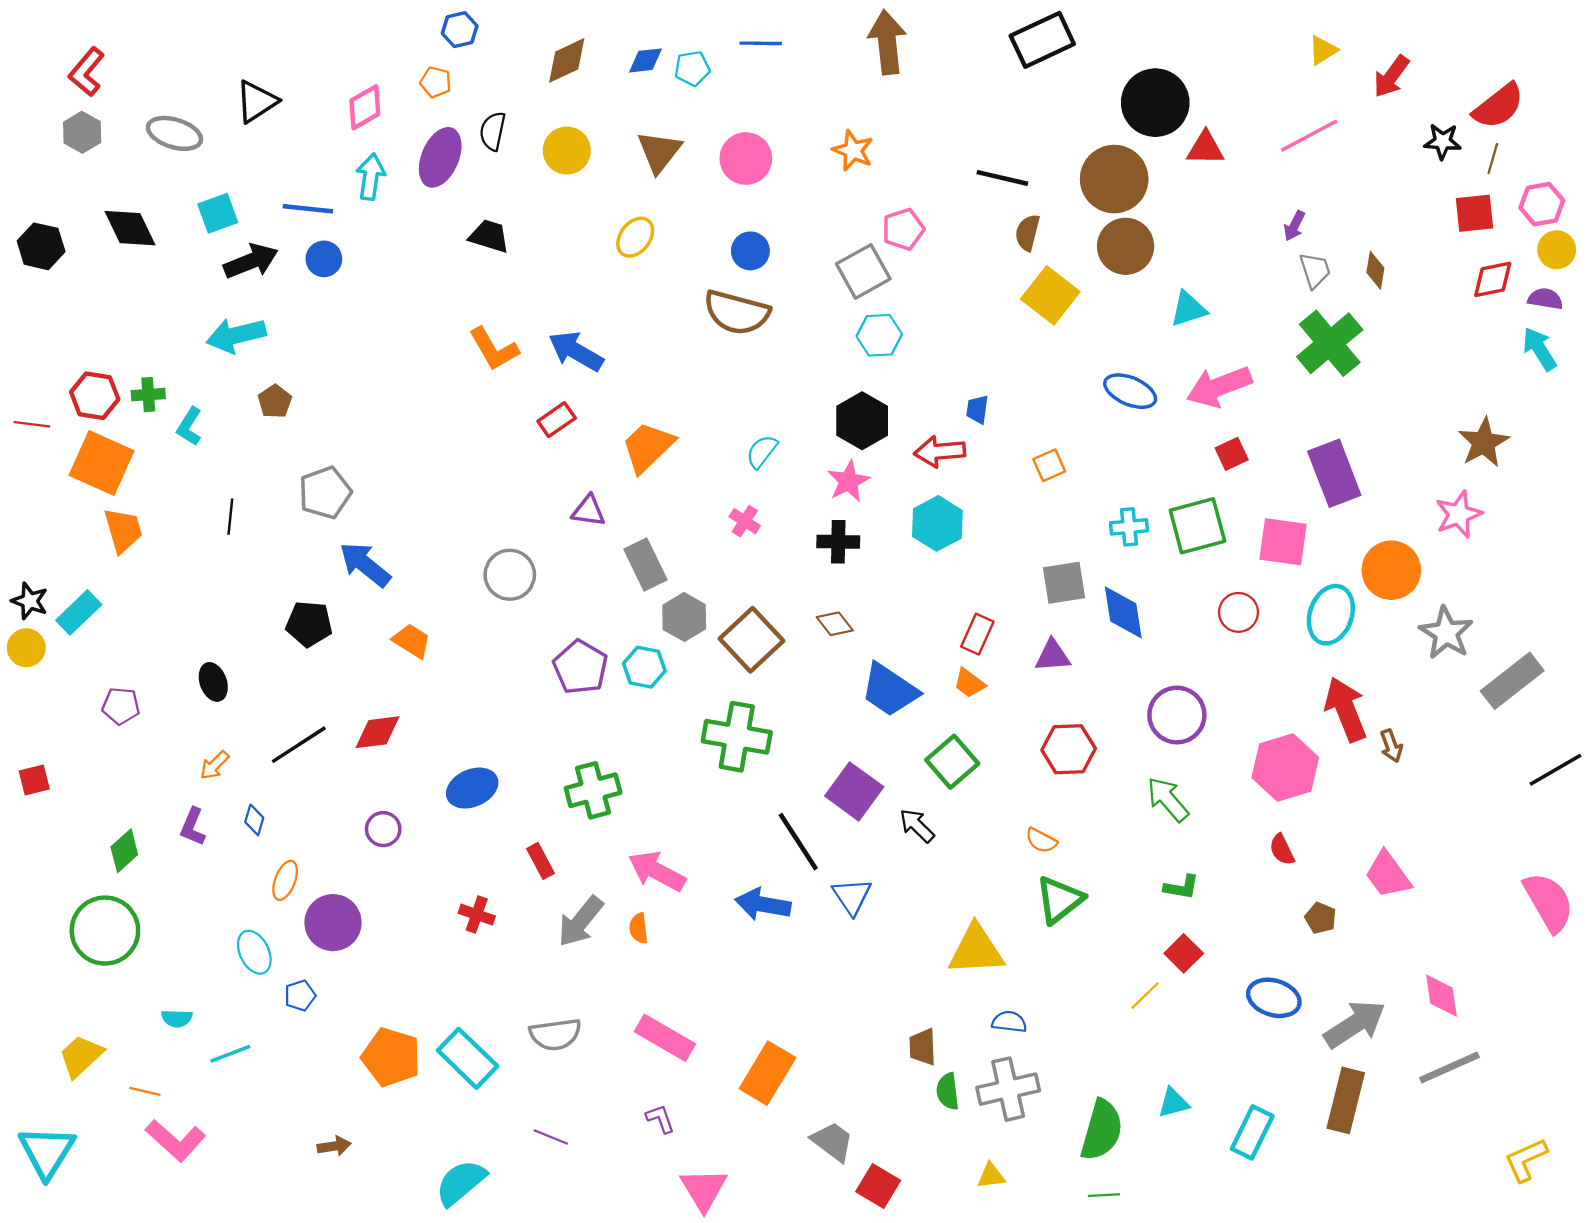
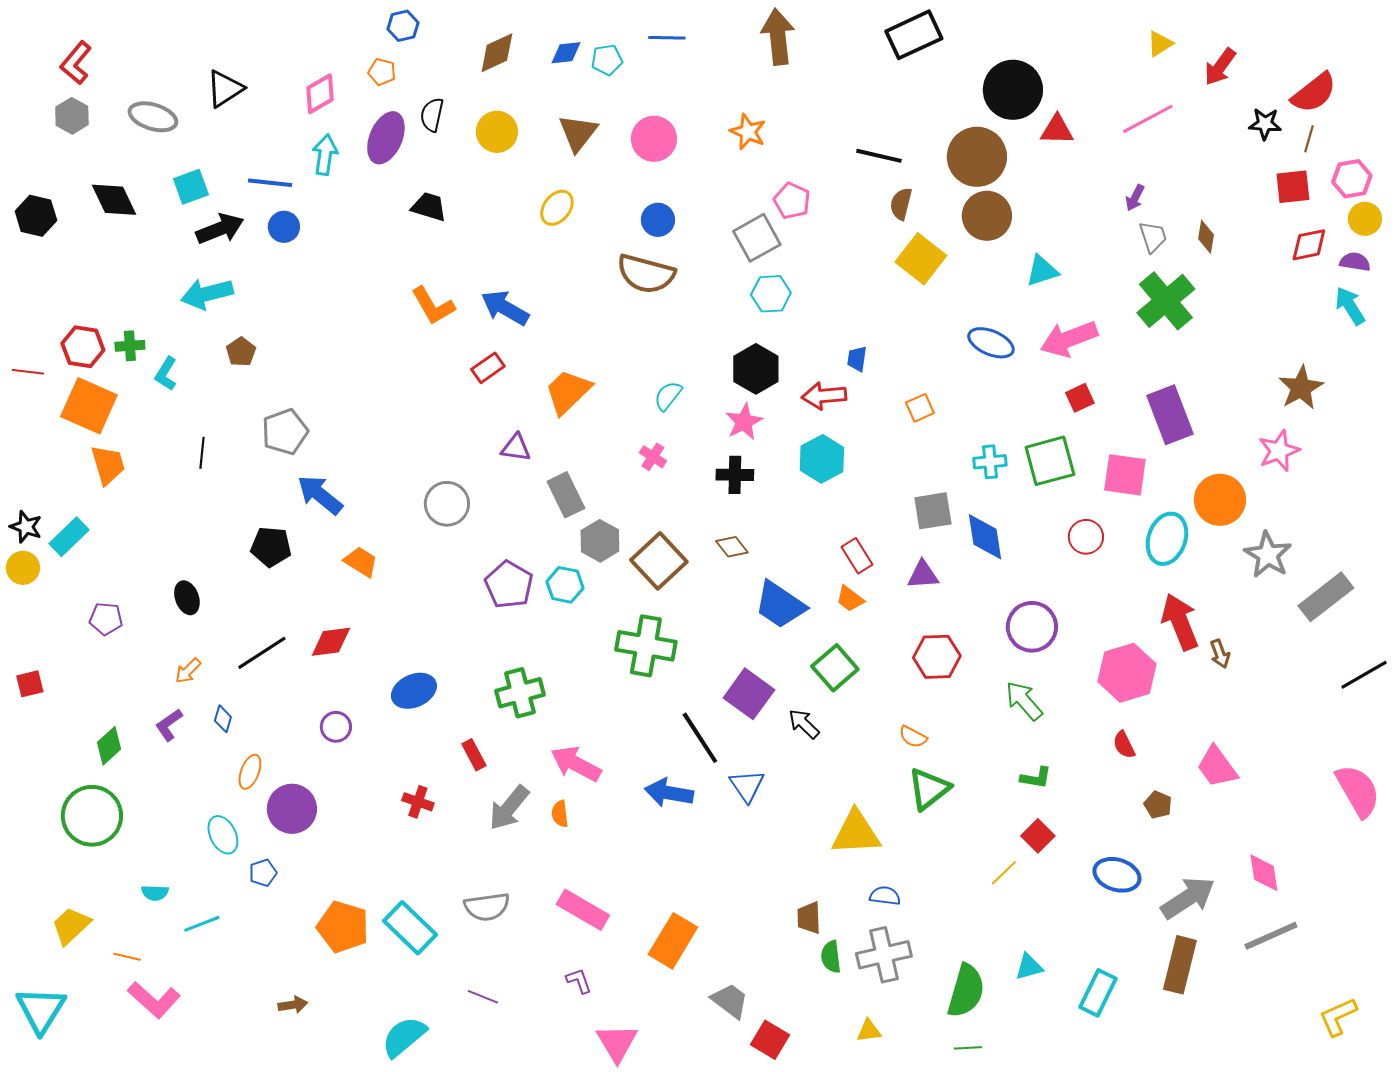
pink pentagon: (903, 229) -> (792, 201), turned -30
red rectangle: (977, 634) -> (857, 556), turned -56
purple L-shape: (193, 827) -> (169, 725), turned 32

